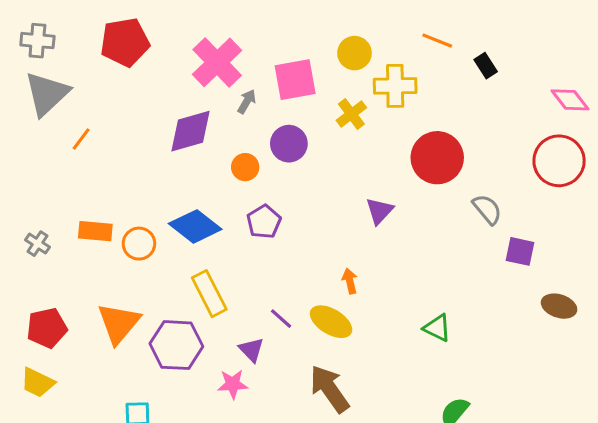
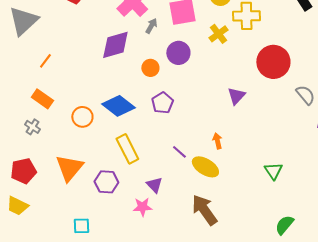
orange line: (81, 139) -> (45, 61), moved
orange rectangle: (95, 231) -> (42, 99), moved, turned 30
gray cross: (37, 244) -> (32, 127), moved
purple line: (281, 319) -> (179, 152), moved
green triangle: (437, 328) -> (273, 171), turned 30
purple hexagon: (176, 345) -> (106, 182), size x0.7

